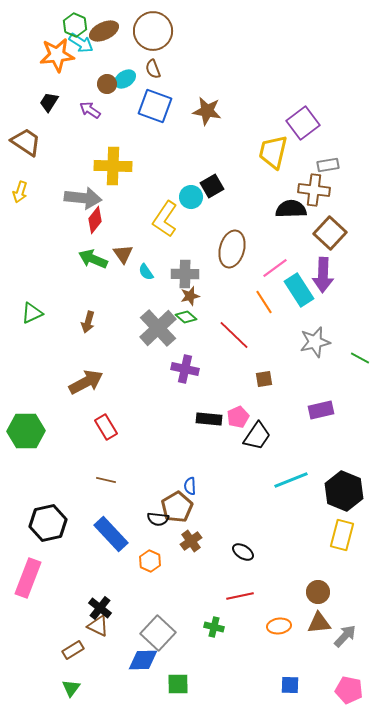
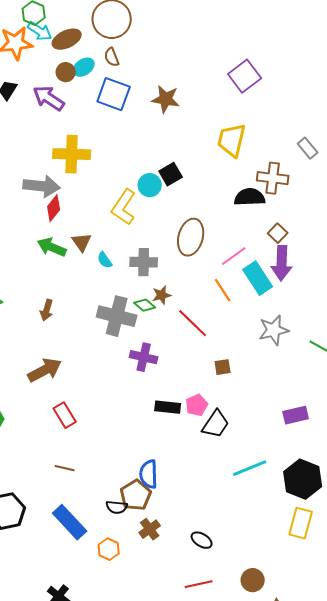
brown ellipse: (104, 31) -> (67, 39), moved
purple arrow: (90, 110) -> (49, 98), size x1.5
purple square: (303, 123) -> (245, 76), moved
gray rectangle: (328, 165) -> (308, 148), moved, turned 60
brown square: (330, 233) -> (278, 233), moved, size x0.6
brown star: (190, 296) -> (162, 295), moved
gray cross: (158, 328) -> (117, 316), turned -33
purple rectangle: (321, 410) -> (296, 415), moved
blue semicircle: (190, 486) -> (149, 474), size x1.6
brown circle: (318, 592) -> (253, 580), moved

